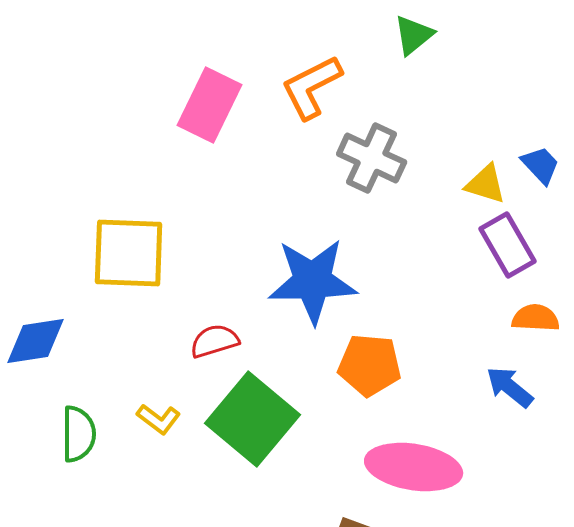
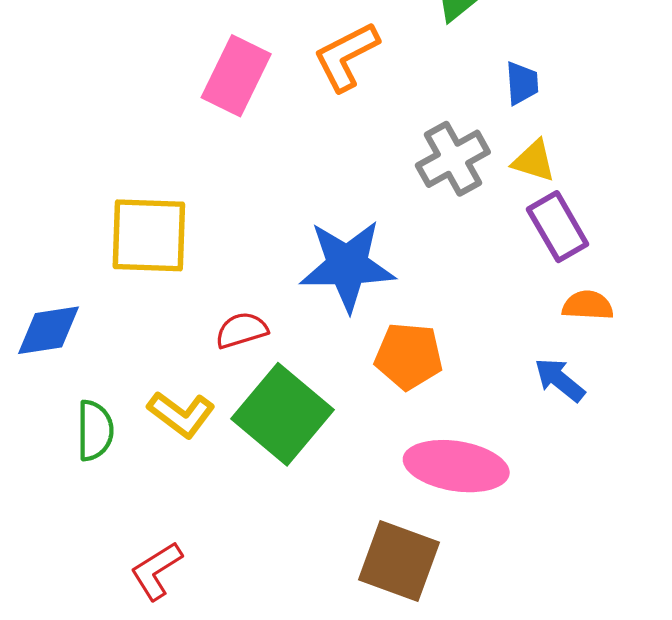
gray cross: (372, 158) -> (453, 159), moved, turned 36
blue trapezoid: (541, 165) -> (522, 83), moved, turned 39
yellow L-shape: (159, 419) -> (181, 414), size x1.4

